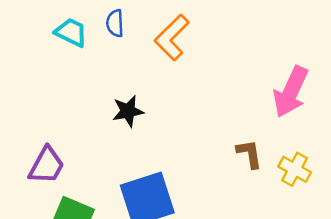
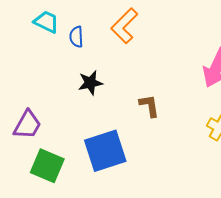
blue semicircle: (115, 23) -> (76, 37), moved
brown L-shape: (249, 154) -> (149, 106), moved

